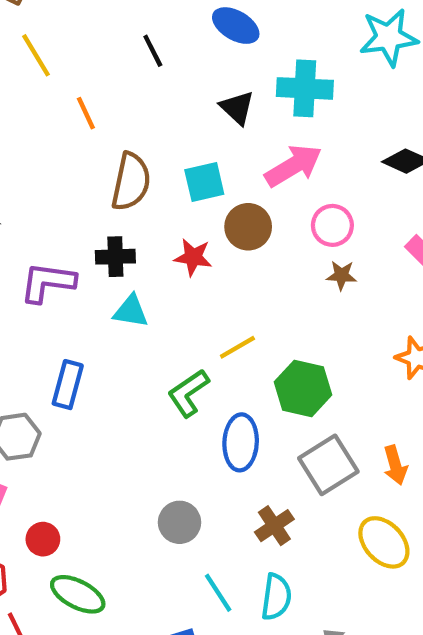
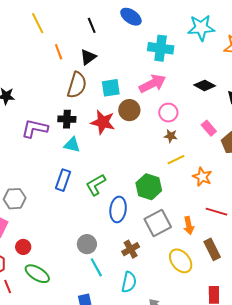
black triangle: (237, 108) -> (88, 57), moved, turned 36
red star: (193, 257) -> (103, 122), size x1.4
yellow line: (237, 347) -> (176, 160), moved
blue rectangle: (68, 385) -> (63, 180), moved
cyan line: (218, 593) -> (96, 267), moved

